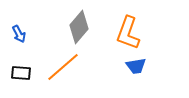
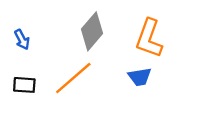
blue trapezoid: (136, 66) -> (140, 77), moved

